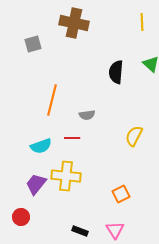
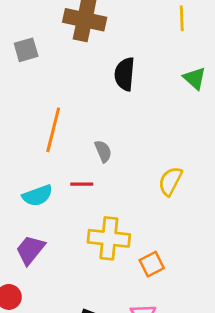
black semicircle: (116, 72) -> (125, 74), moved
gray semicircle: (87, 115) -> (103, 151), turned -105
yellow cross: (66, 176) -> (109, 238), moved

